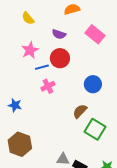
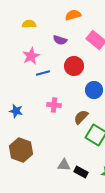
yellow semicircle: (28, 18) -> (29, 24), turned 128
red circle: (60, 58) -> (74, 66), moved
pink cross: (48, 86) -> (54, 105), moved, turned 32

